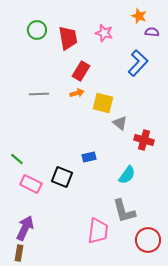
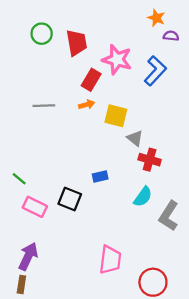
pink star: (104, 33) -> (117, 60), moved, size x1.5
red cross: (144, 140) -> (150, 160), moved
gray L-shape: (124, 211) -> (169, 216), moved, turned 48
red circle: (148, 240) -> (153, 282), moved

